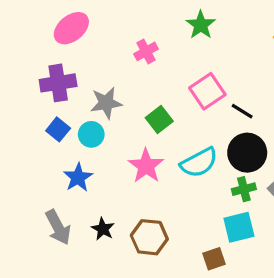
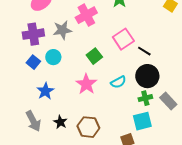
pink cross: (146, 51) -> (86, 15), size x1.5
gray star: (106, 103) -> (62, 30), moved
cyan circle: (91, 134) -> (53, 57), moved
cyan semicircle: (199, 163) -> (118, 82), size x0.7

